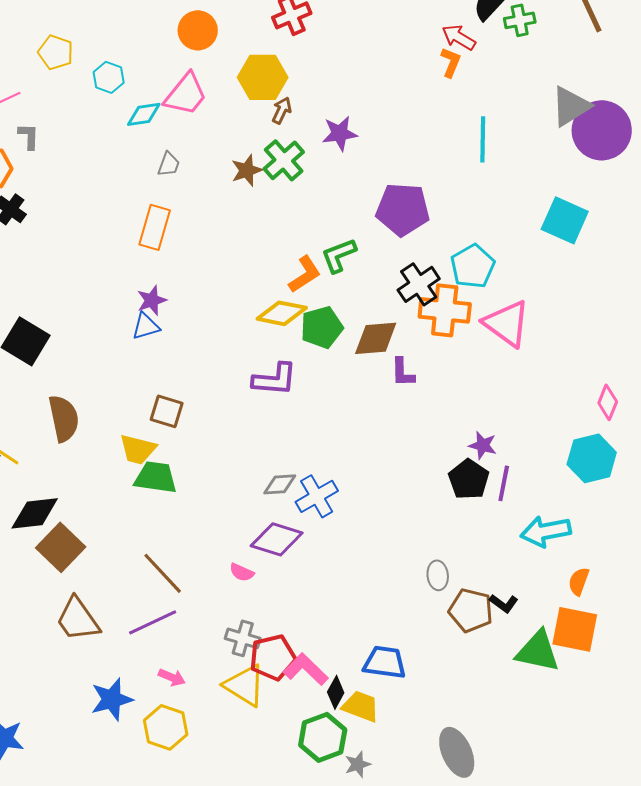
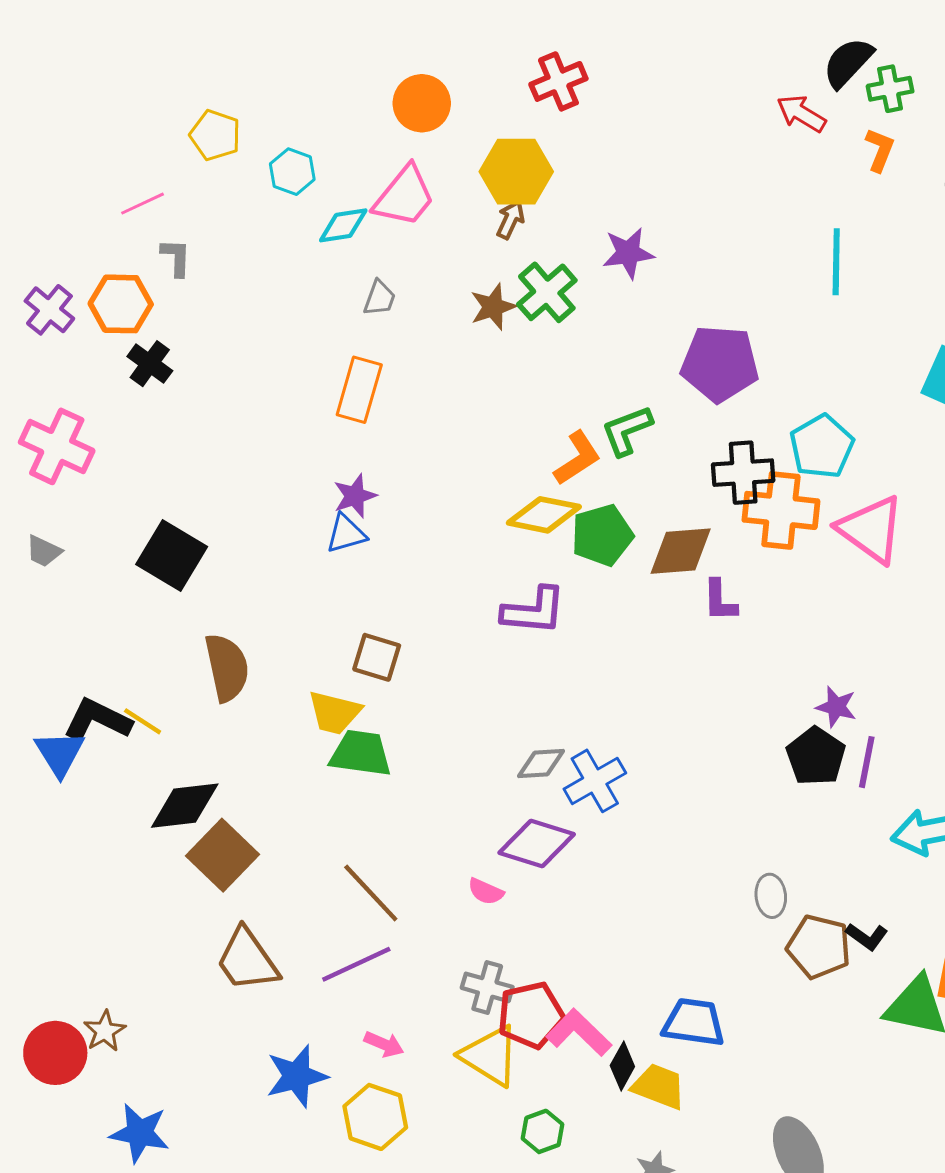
orange L-shape: (451, 62) -> (880, 150), moved
brown arrow: (282, 110) -> (510, 220), moved
black cross: (419, 284) -> (743, 473), turned 30
green hexagon: (323, 737) -> (542, 1131), moved, size x0.6

